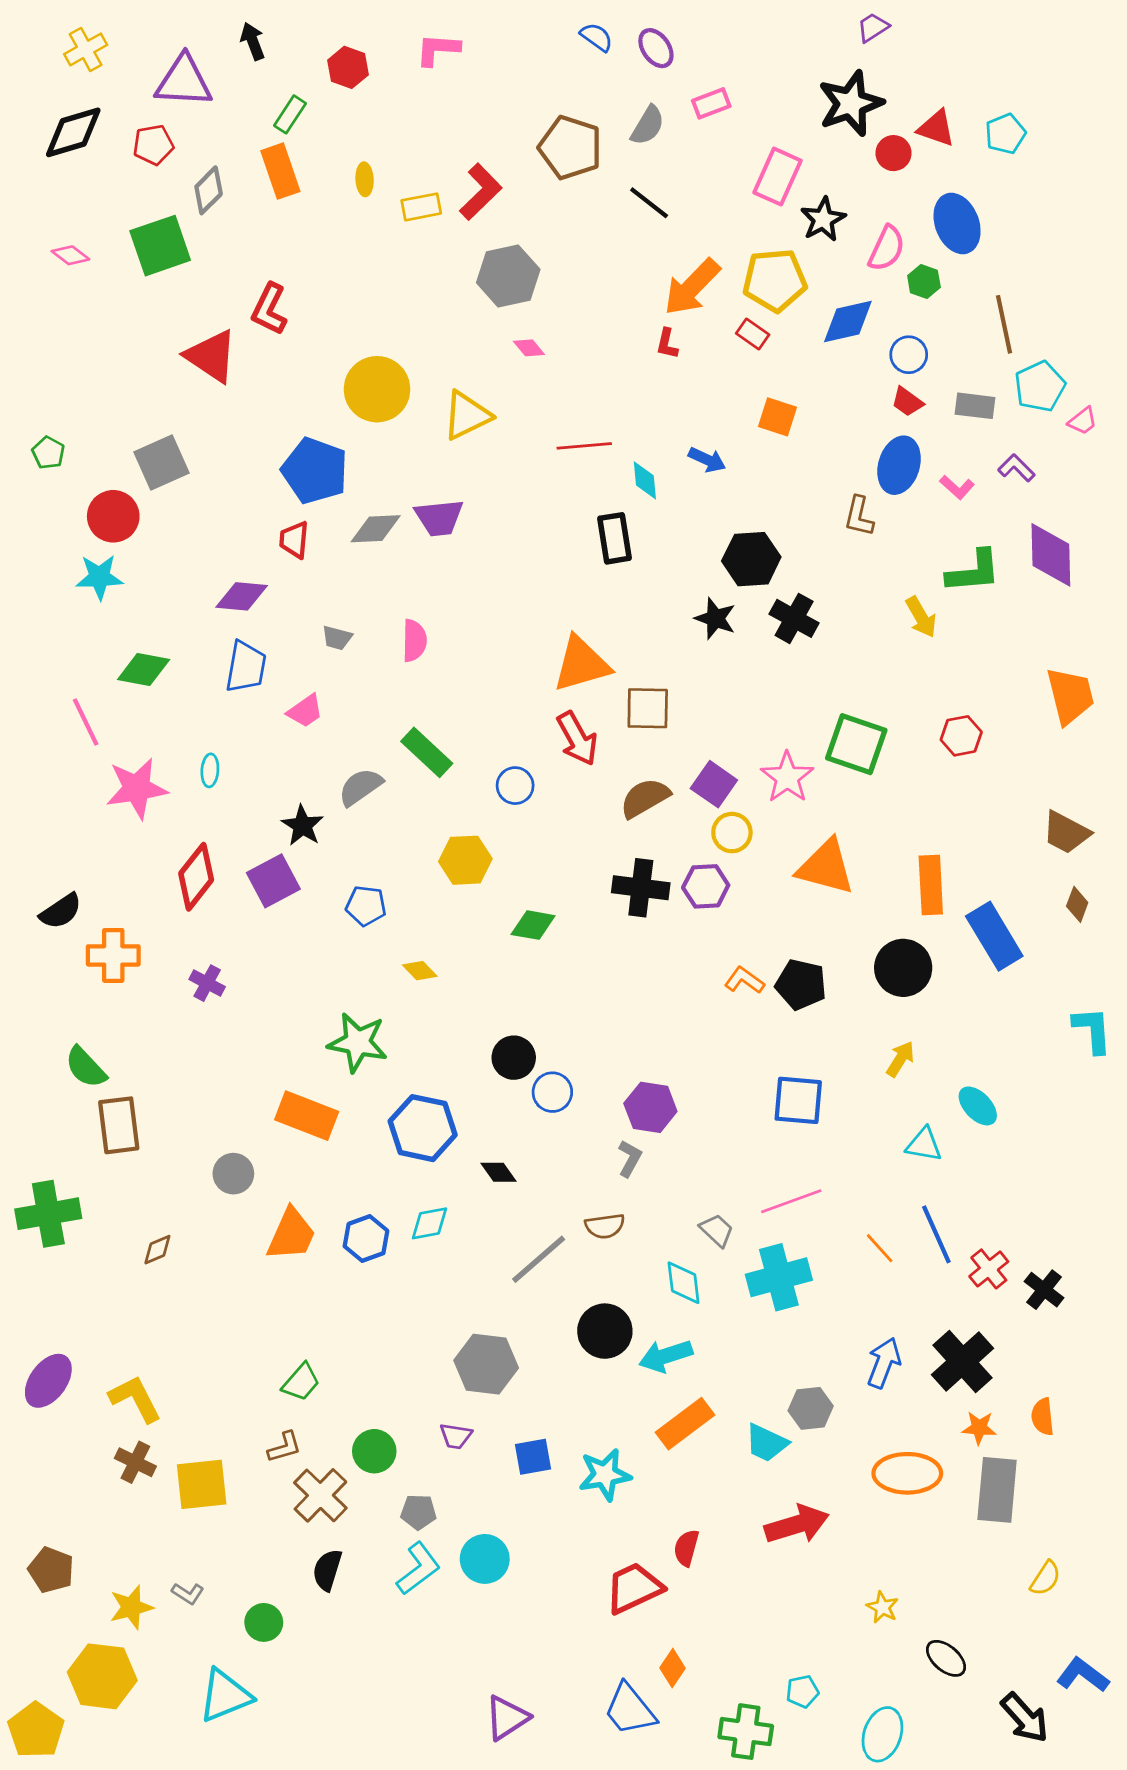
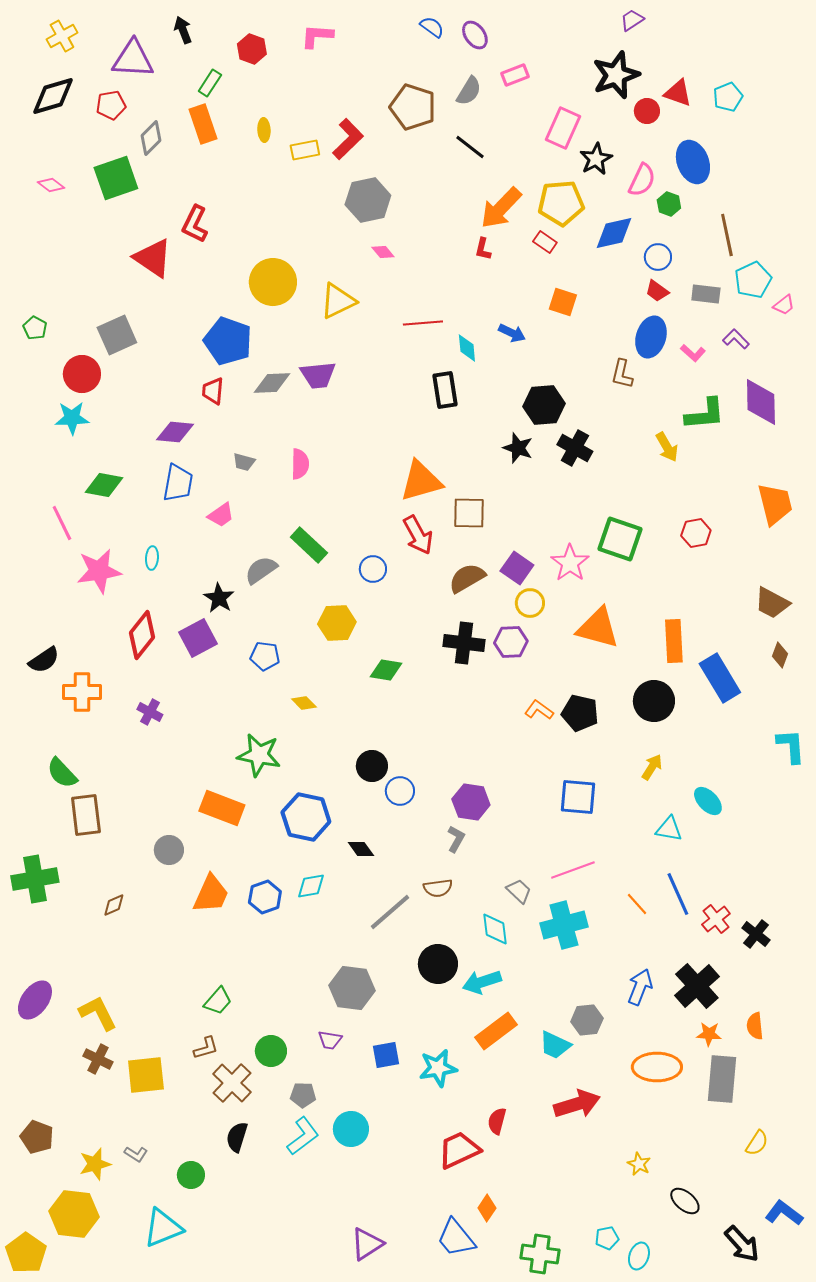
cyan pentagon: (802, 1692) -> (607, 1238), moved
cyan ellipse: (882, 1734) -> (639, 1256), size x0.7

